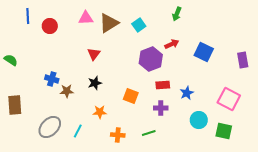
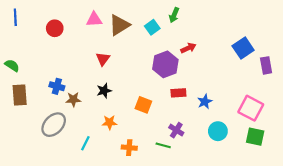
green arrow: (177, 14) -> (174, 15), moved
blue line: (28, 16) -> (15, 17), moved
blue square: (204, 52) -> (243, 48), moved, turned 30
brown rectangle: (15, 105) -> (20, 95), moved
purple cross: (161, 108) -> (176, 130), moved, turned 32
gray ellipse: (50, 127) -> (54, 125), moved
green square: (224, 131) -> (255, 137), moved
green line: (149, 133) -> (163, 145), turned 32

